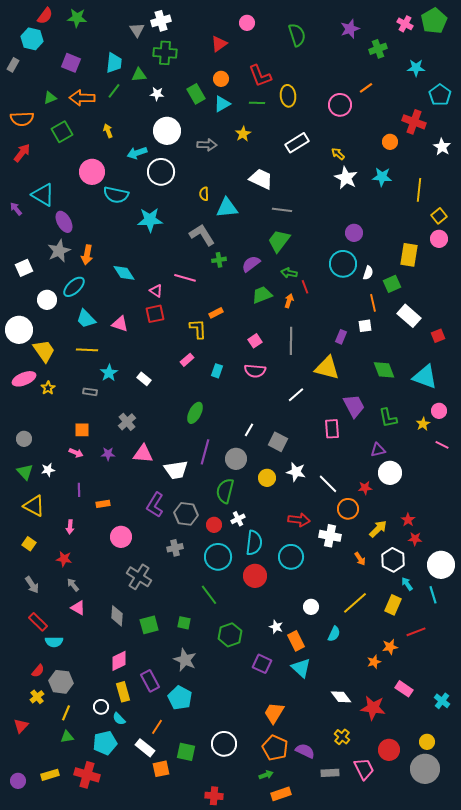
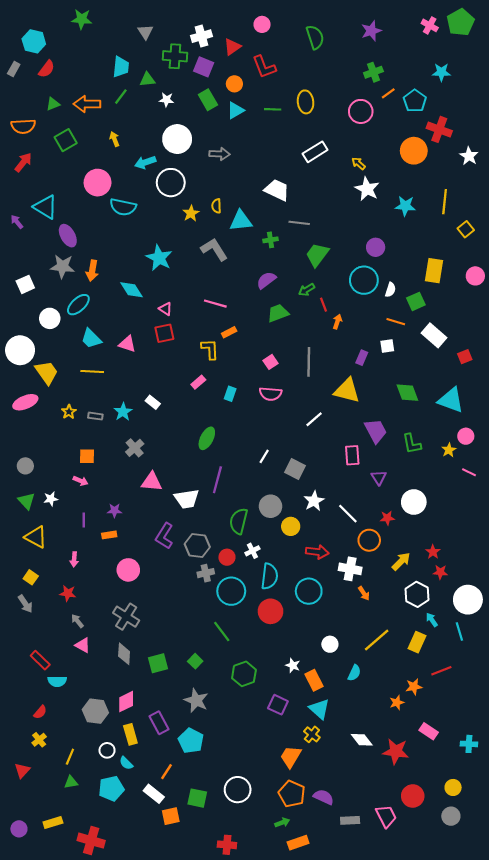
red semicircle: (45, 16) -> (47, 69), moved
white cross: (161, 21) -> (202, 36), moved
green cross: (378, 49) -> (373, 72), moved
purple square: (71, 63) -> (204, 67), moved
red L-shape: (260, 76) -> (264, 67), moved
cyan pentagon: (440, 95) -> (415, 101), moved
yellow star: (243, 134) -> (191, 213), moved
orange circle: (390, 142) -> (414, 151), size x1.6
cyan star: (382, 177) -> (405, 206), moved
cyan star: (150, 220) -> (159, 258), moved, turned 30
pink circle: (439, 239) -> (475, 276), moved
green trapezoid: (279, 241) -> (317, 255), moved
gray star: (59, 251) -> (62, 266), turned 30
green cross: (219, 260) -> (271, 240), moved
green arrow: (289, 273) -> (307, 290), turned -42
pink line: (185, 278) -> (215, 304), moved
orange arrow: (289, 301) -> (337, 322), moved
orange line: (373, 303) -> (396, 322), turned -60
cyan star: (109, 373) -> (123, 412), moved
yellow star: (48, 388) -> (69, 412), moved
purple triangle: (378, 450) -> (379, 478), moved, turned -49
purple star: (108, 454) -> (114, 510), moved
gray circle: (236, 459) -> (271, 506), moved
white star: (296, 472) -> (314, 501), turned 30
yellow circle: (267, 478) -> (291, 526), moved
gray cross: (175, 548) -> (206, 573), moved
orange arrow: (360, 559) -> (364, 593), moved
gray cross: (139, 577) -> (126, 617), moved
gray arrow: (32, 585) -> (25, 604), moved
green square: (184, 623) -> (195, 661), turned 32
gray hexagon: (61, 682) -> (95, 711), moved
cyan cross: (442, 701) -> (469, 744), turned -35
yellow cross: (342, 737) -> (312, 734), moved
gray circle: (425, 769) -> (451, 816), size x0.6
red cross: (87, 775) -> (91, 841), moved

